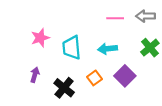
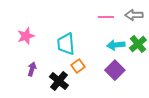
pink star: (40, 38) -> (26, 36), moved
cyan arrow: (108, 49) -> (116, 45), moved
orange square: (95, 78) -> (78, 66), moved

